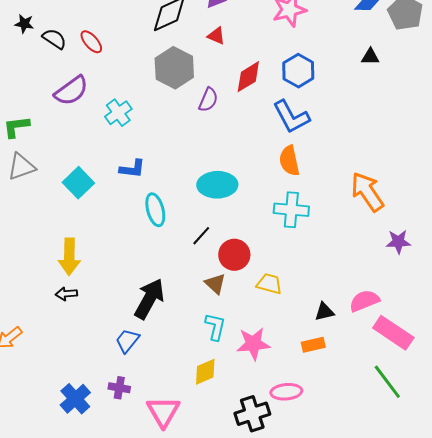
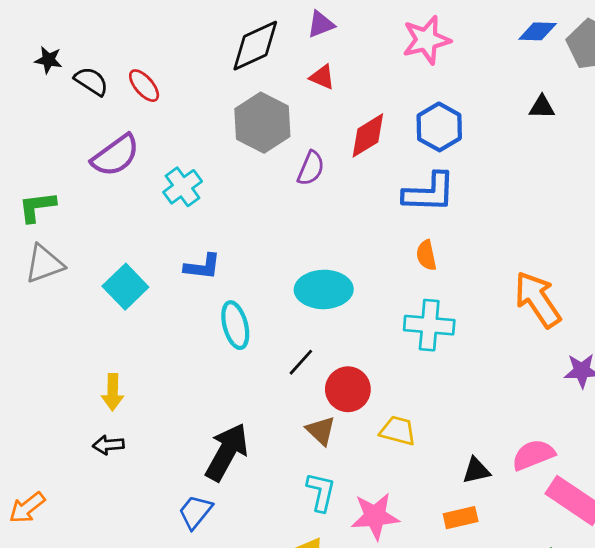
blue L-shape: (291, 117) -> (429, 192), turned -60
orange semicircle: (289, 161) -> (426, 255), size x0.7
yellow arrow: (69, 257) -> (113, 392), size x0.7

